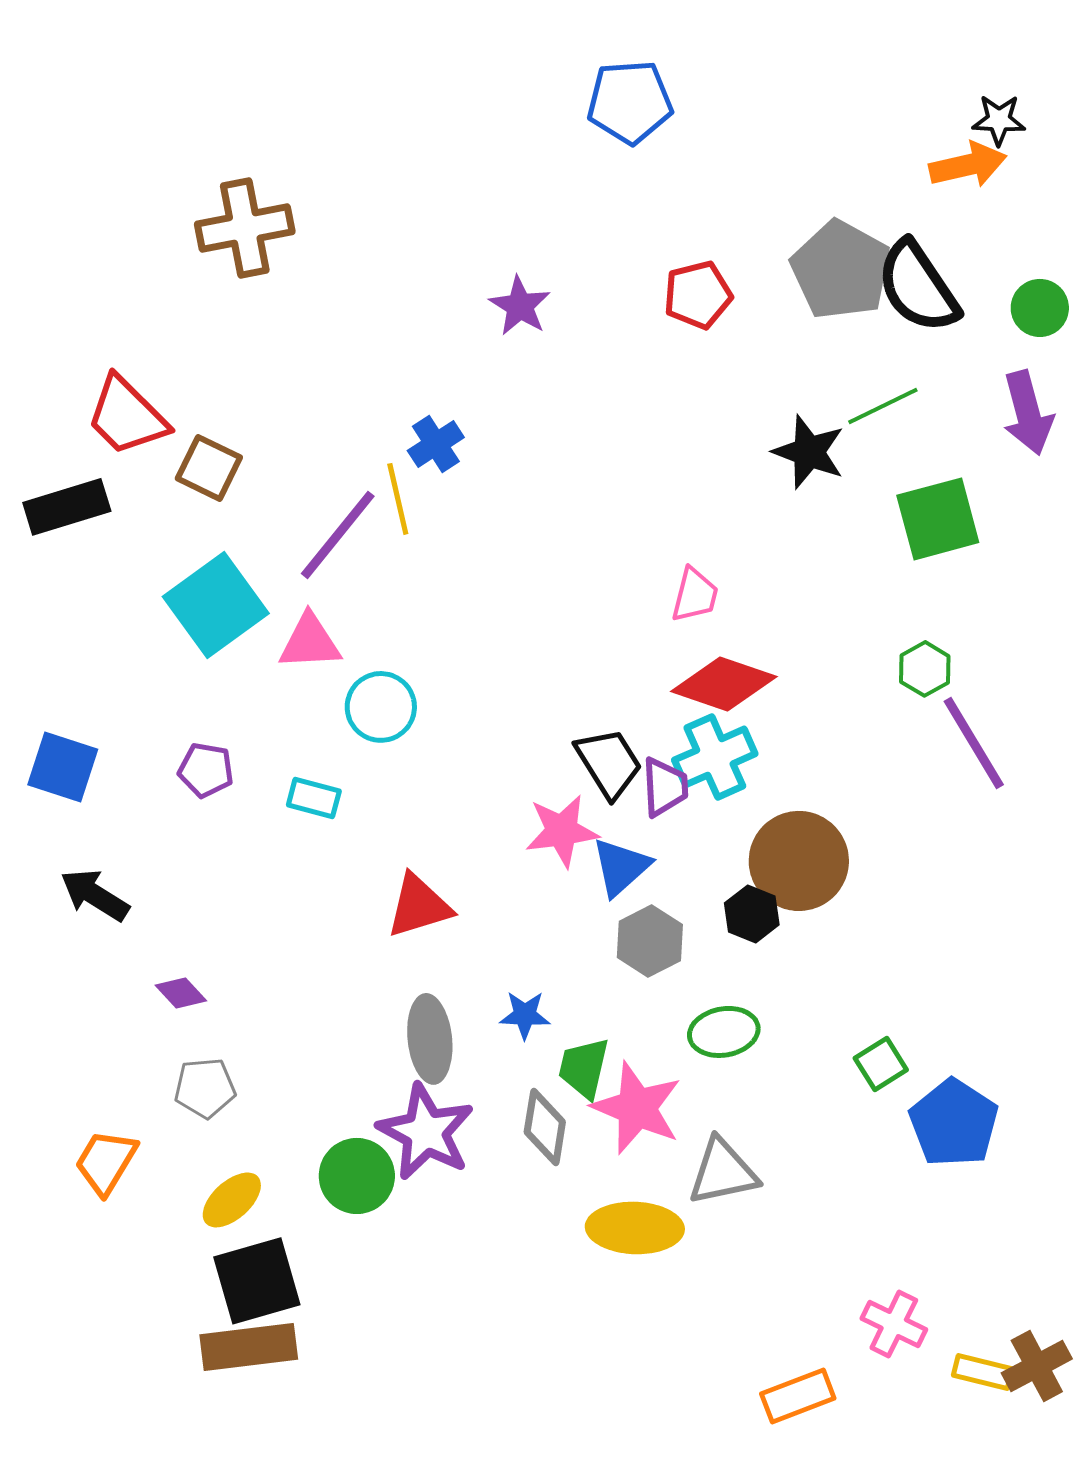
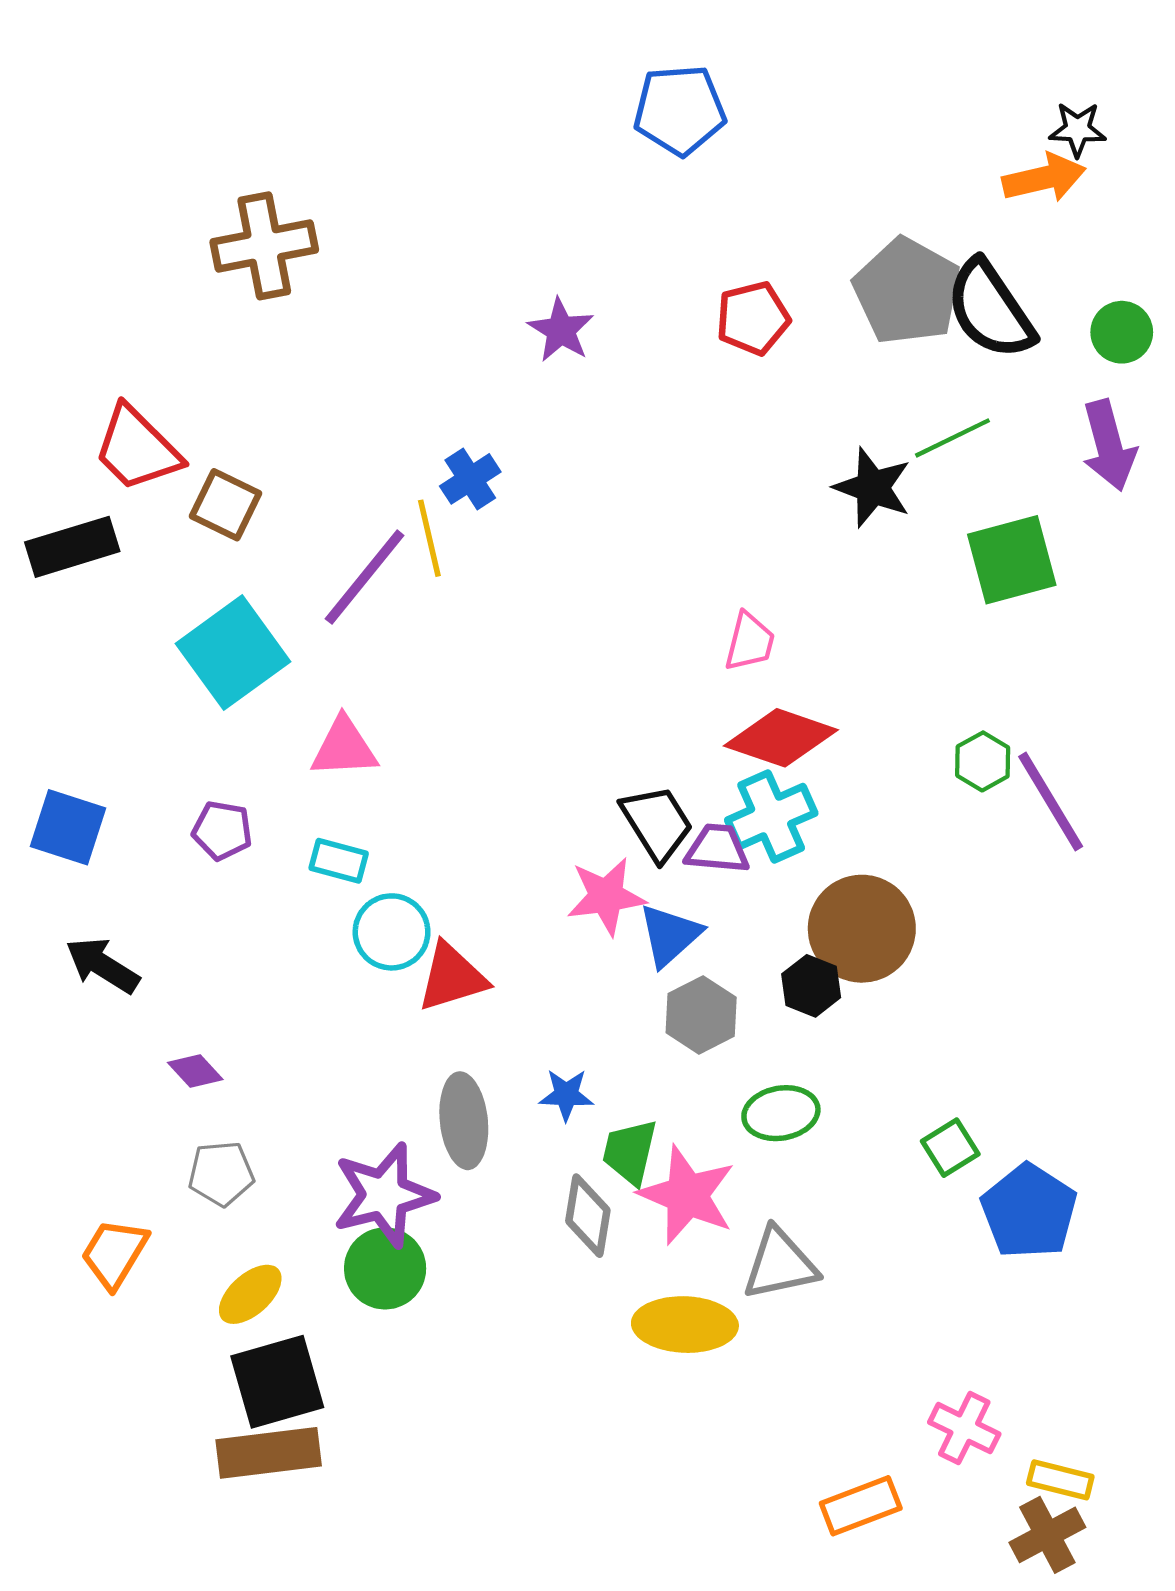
pink triangle: (310, 642) -> (344, 747), moved
green hexagon: (925, 669) -> (983, 761), moved
cyan circle: (381, 707) -> (392, 932), moved
purple trapezoid: (665, 787) -> (717, 849), turned -82
purple star: (426, 1132) -> (384, 1195), moved, turned 30
brown cross: (1037, 1366) -> (1047, 1535), moved

